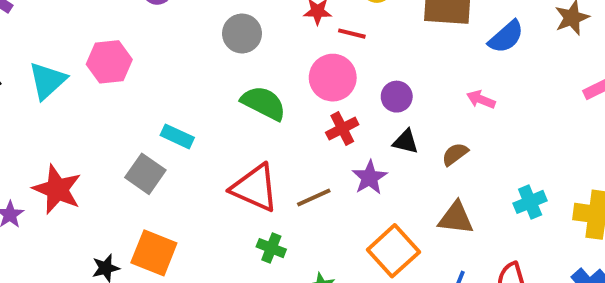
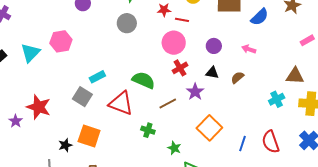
purple circle: (397, 97) -> (214, 46), moved
green semicircle: (264, 103) -> (144, 80), moved
cyan rectangle: (177, 136) -> (97, 77), turned -49
red triangle: (255, 188) -> (121, 103), moved
brown triangle: (456, 218) -> (295, 76), moved

